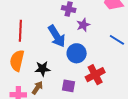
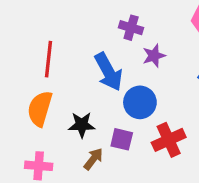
purple square: (68, 86) -> (122, 139), moved
brown arrow: (37, 88) -> (93, 159), moved

